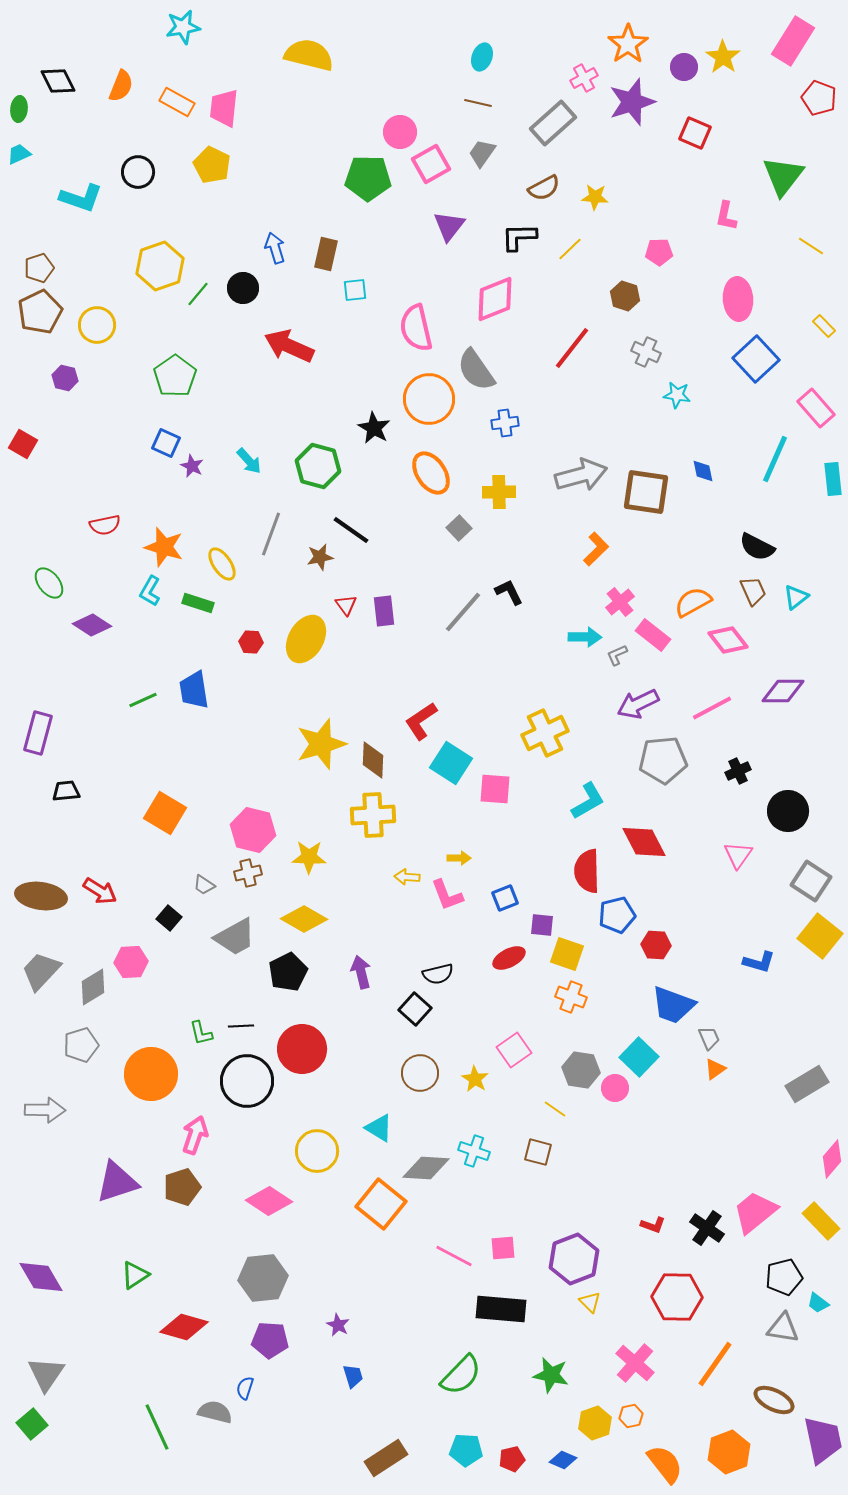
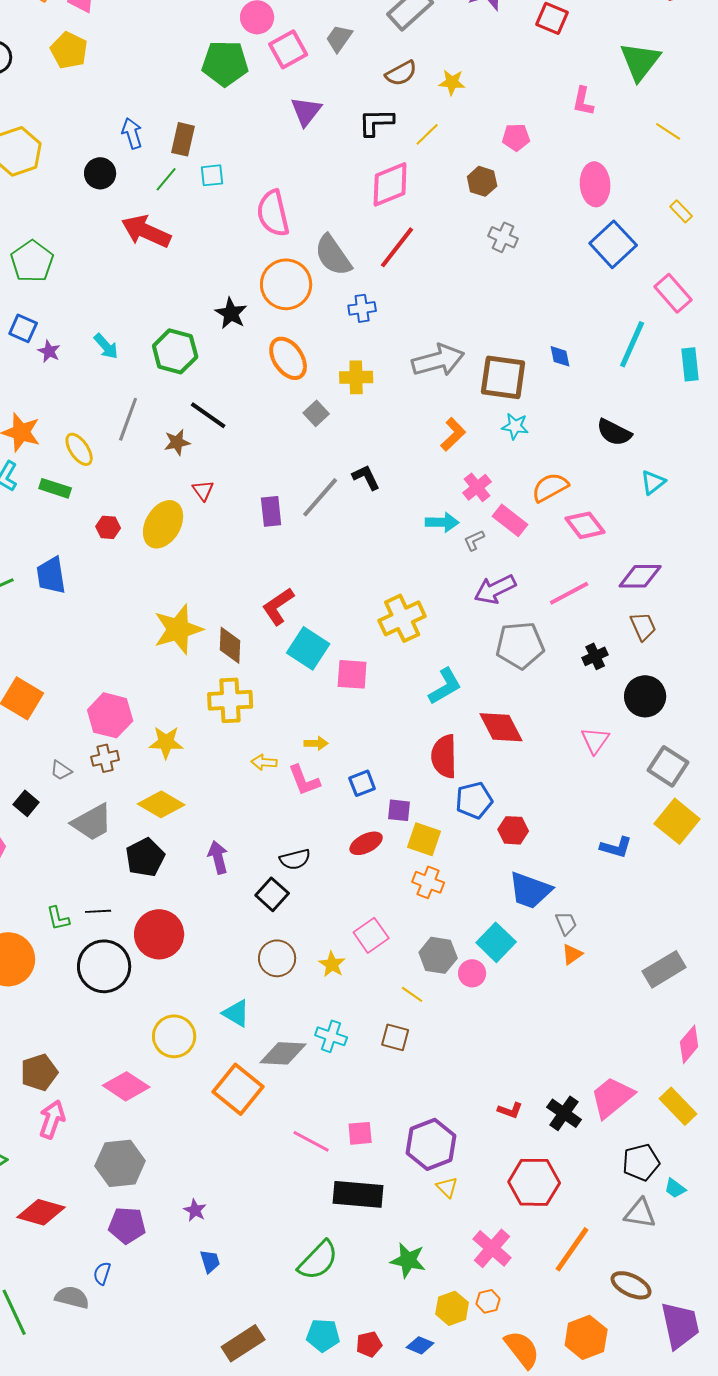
green line: (198, 294) -> (166, 179), moved
pink diamond: (495, 299) -> (390, 184), moved
red line: (572, 348) -> (397, 247), moved
cyan star: (677, 395) -> (515, 426), moved
brown trapezoid: (753, 591) -> (643, 626), moved
purple rectangle: (384, 611) -> (271, 511), moved
pink arrow: (195, 1135) -> (52, 1119), moved

